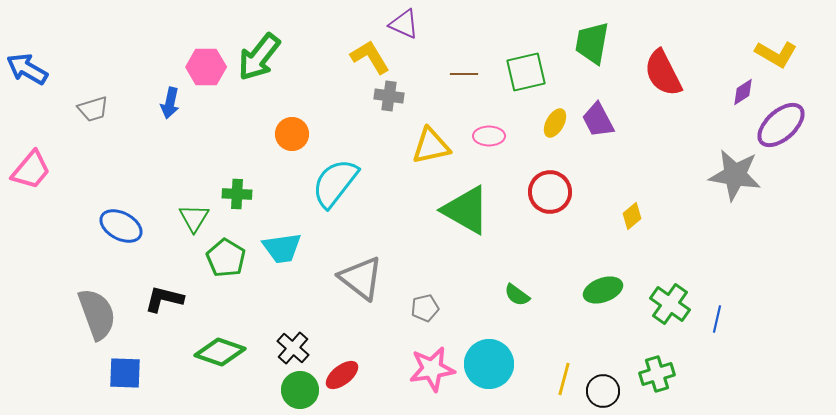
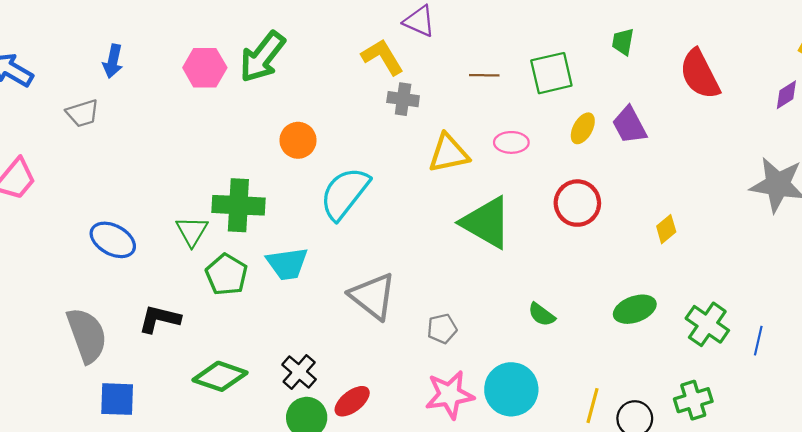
green trapezoid: (592, 43) -> (623, 42), size x0.6
blue arrow: (170, 103) -> (113, 61), moved
green cross: (237, 194) -> (238, 205), size x1.6

